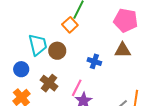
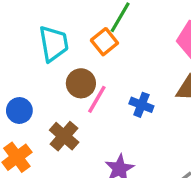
cyan trapezoid: (38, 45) -> (54, 44), moved
pink line: (77, 88) -> (97, 99), moved

